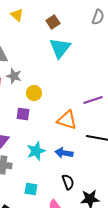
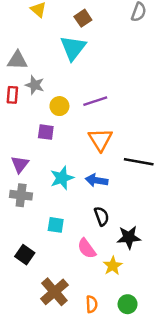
cyan triangle: (60, 48) -> (73, 48), moved
purple line: (93, 100) -> (95, 101), moved
orange triangle: (67, 120) -> (100, 140), turned 40

